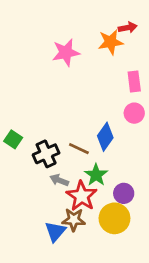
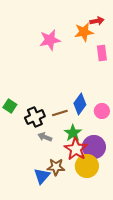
pink rectangle: (134, 81) -> (102, 53), moved
pink circle: (134, 113) -> (102, 111), moved
brown line: (79, 149) -> (60, 113), turned -42
purple circle: (124, 193) -> (94, 147), size x1.5
red star: (82, 196) -> (76, 149), moved

